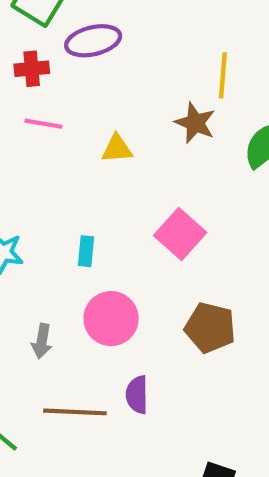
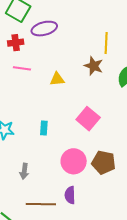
pink circle: (111, 319) -> (74, 161), moved

